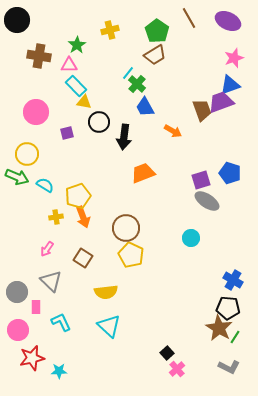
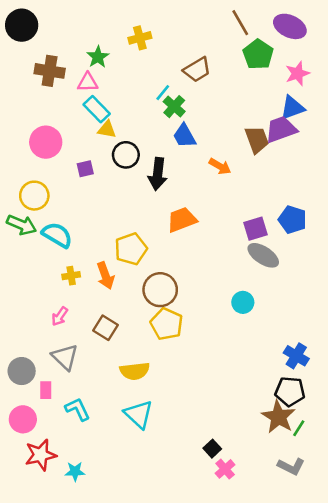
green pentagon: (157, 31) -> (258, 54), moved
cyan semicircle: (45, 185) -> (57, 235), size x1.4
yellow pentagon: (78, 196) -> (131, 249), moved

